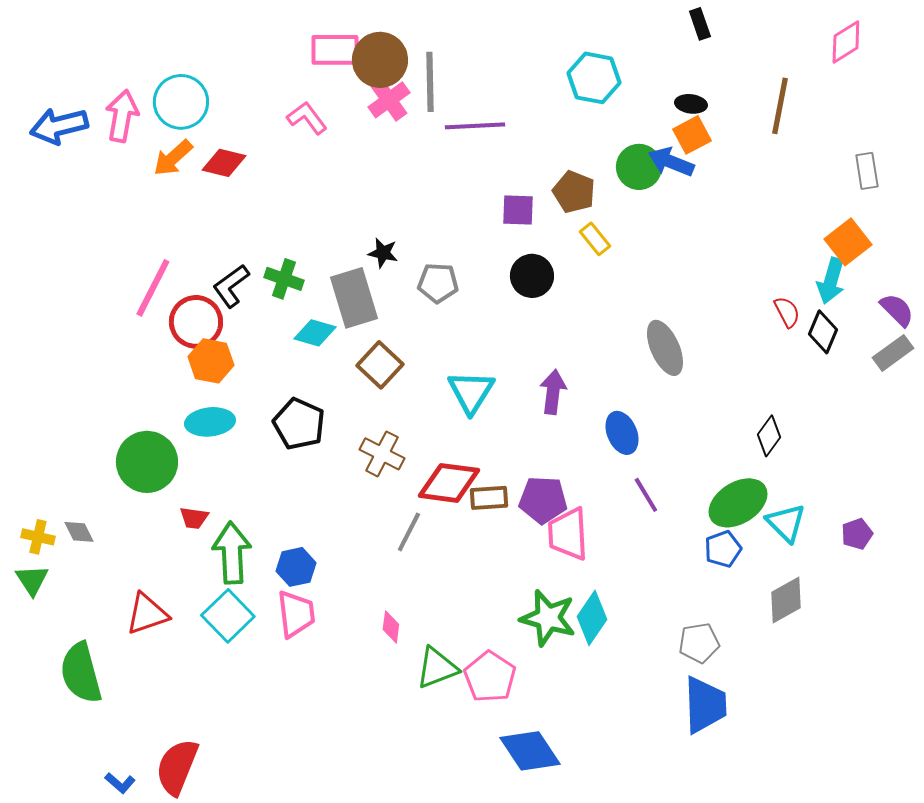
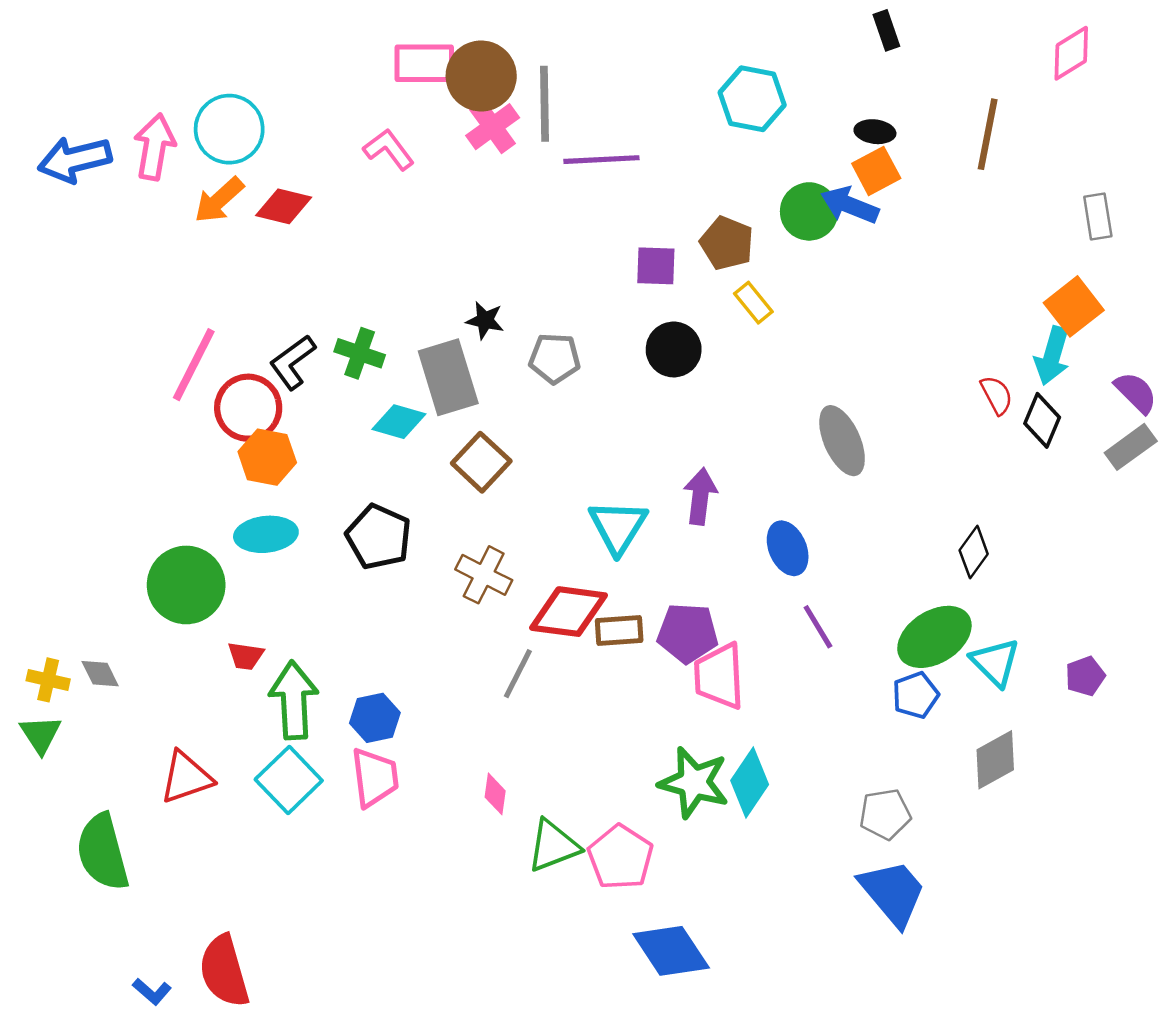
cyan triangle: (471, 392) -> (618, 527), moved
blue trapezoid: (705, 705) -> (893, 893), turned -38
red semicircle: (177, 767) -> (224, 971), turned -38

